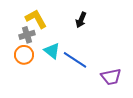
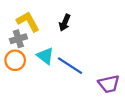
black arrow: (81, 20) -> (65, 23), moved

